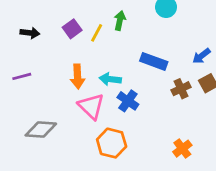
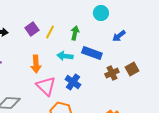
green arrow: (120, 21) -> (75, 33), moved
blue arrow: (201, 56) -> (119, 36), moved
cyan arrow: (110, 79) -> (65, 56), moved

